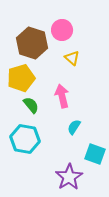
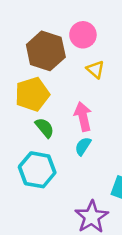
cyan semicircle: (74, 127) -> (83, 146), moved

